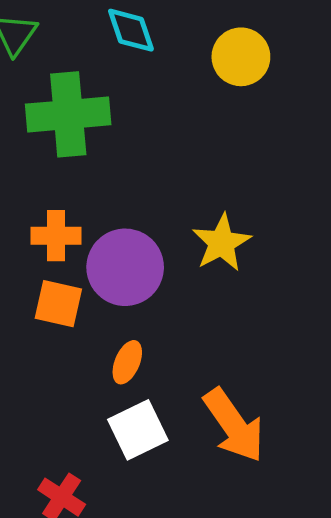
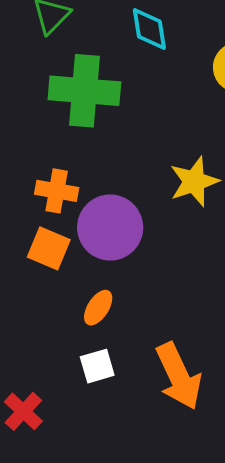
yellow star: (222, 243) -> (194, 181), moved
white square: (138, 430) -> (97, 366), size x0.7

